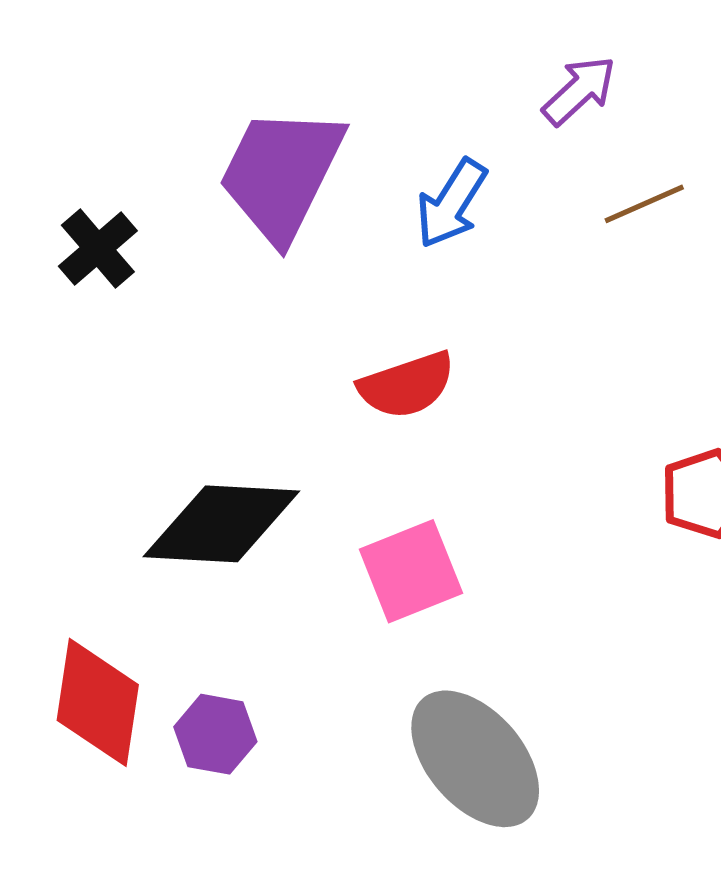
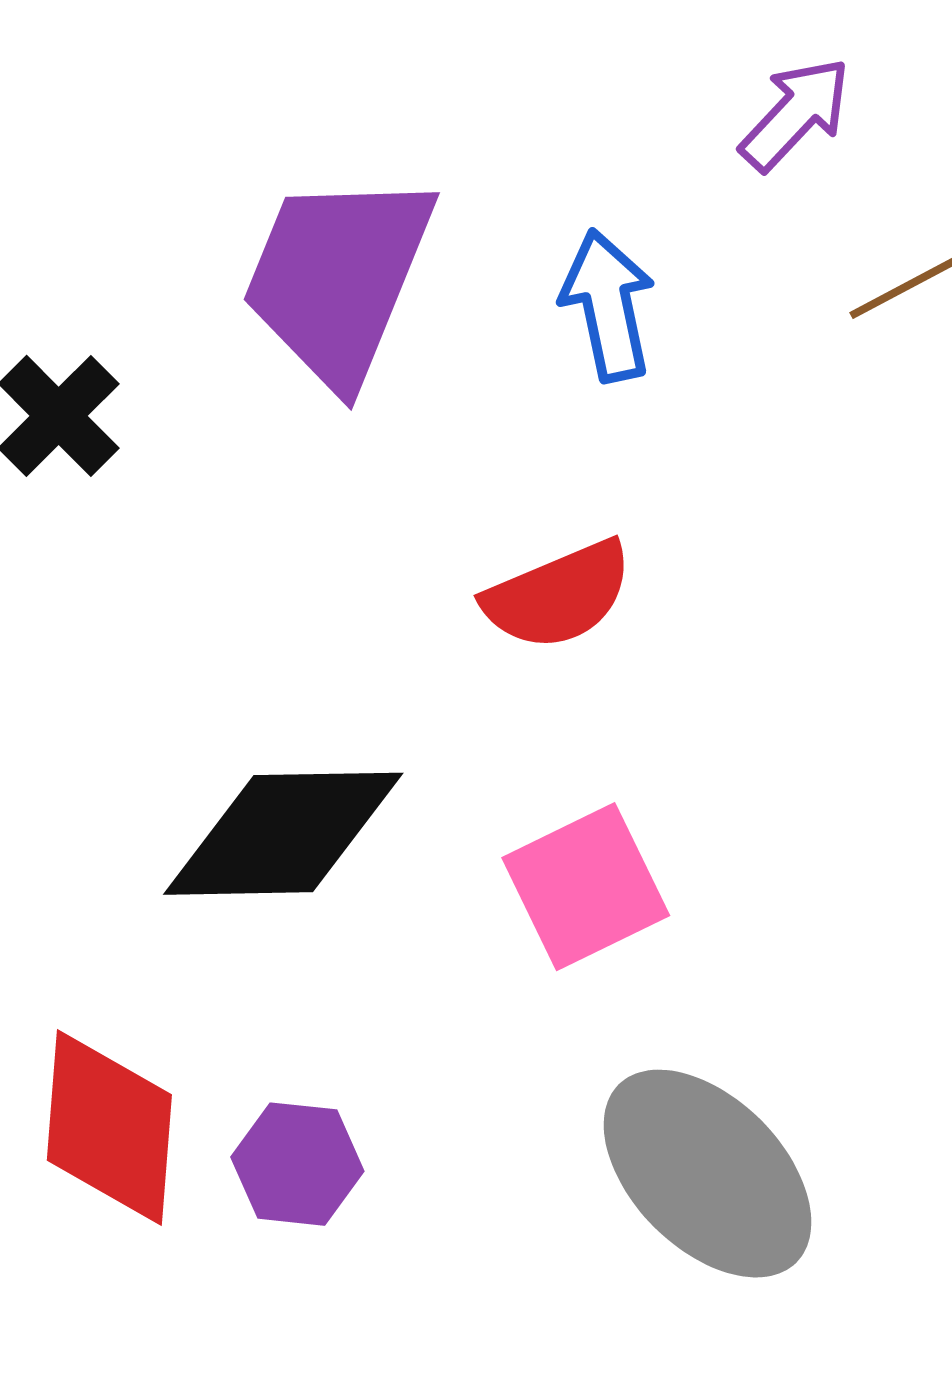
blue arrow: (451, 203) -> (608, 305), turned 140

